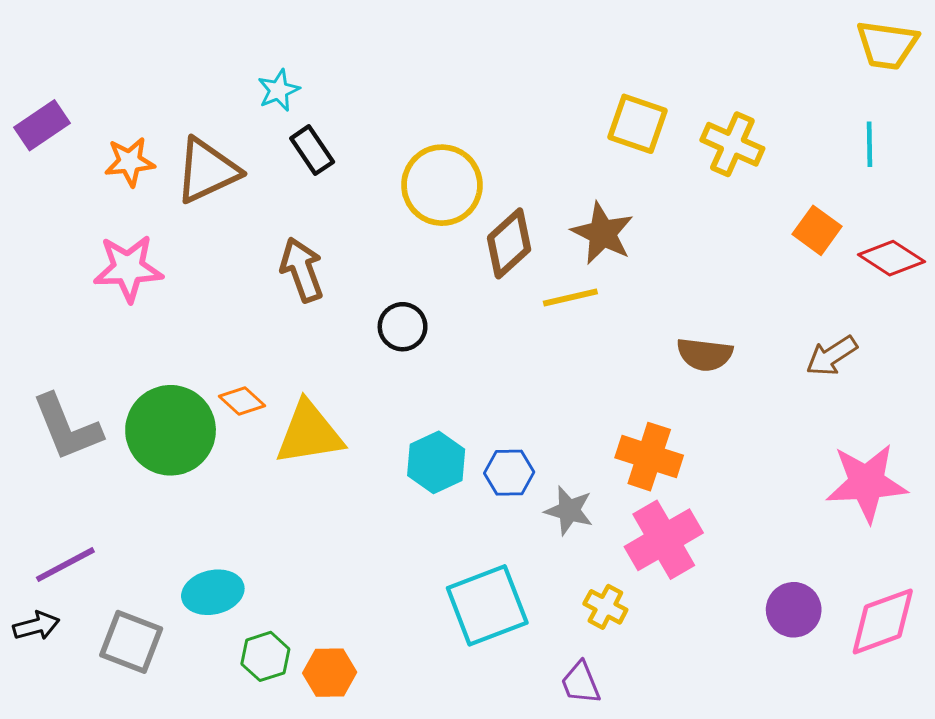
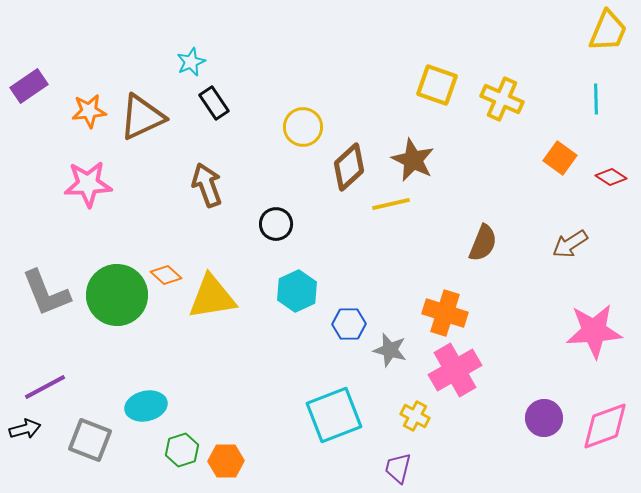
yellow trapezoid: (887, 45) -> (608, 31), turned -75
yellow circle: (442, 185) -> (303, 127), size x0.7
red diamond: (891, 258) -> (611, 177), size x0.7
brown semicircle: (705, 354) -> (483, 243), turned -75
cyan hexagon: (436, 462) -> (297, 291), moved
purple trapezoid: (581, 683) -> (398, 468), turned 36

